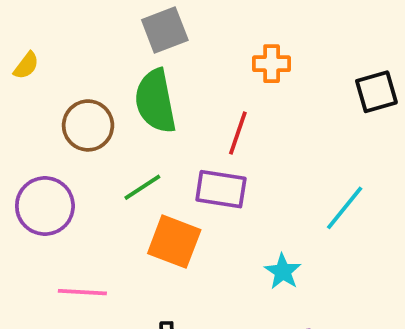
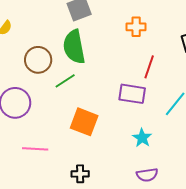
red line: (238, 133) -> (149, 67), moved
green line: (142, 187) -> (65, 81), moved
purple rectangle: (221, 189) -> (132, 94), moved

